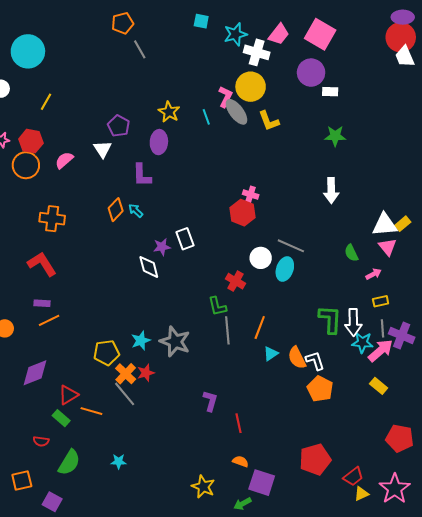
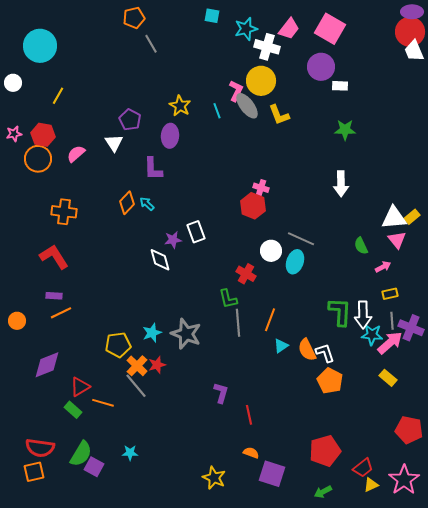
red semicircle: (41, 441) -> (40, 448), moved, size x1.8
purple square: (52, 502) -> (94, 467), moved
green arrow: (243, 504) -> (323, 492), moved

